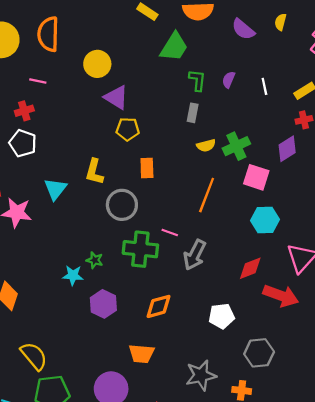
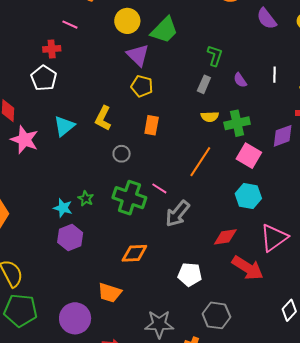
green trapezoid: (174, 47) -> (164, 30), moved
purple semicircle: (229, 80) -> (240, 80), moved, turned -70
gray circle: (122, 205) -> (122, 154), size x0.6
purple hexagon: (103, 304) -> (70, 237), moved

